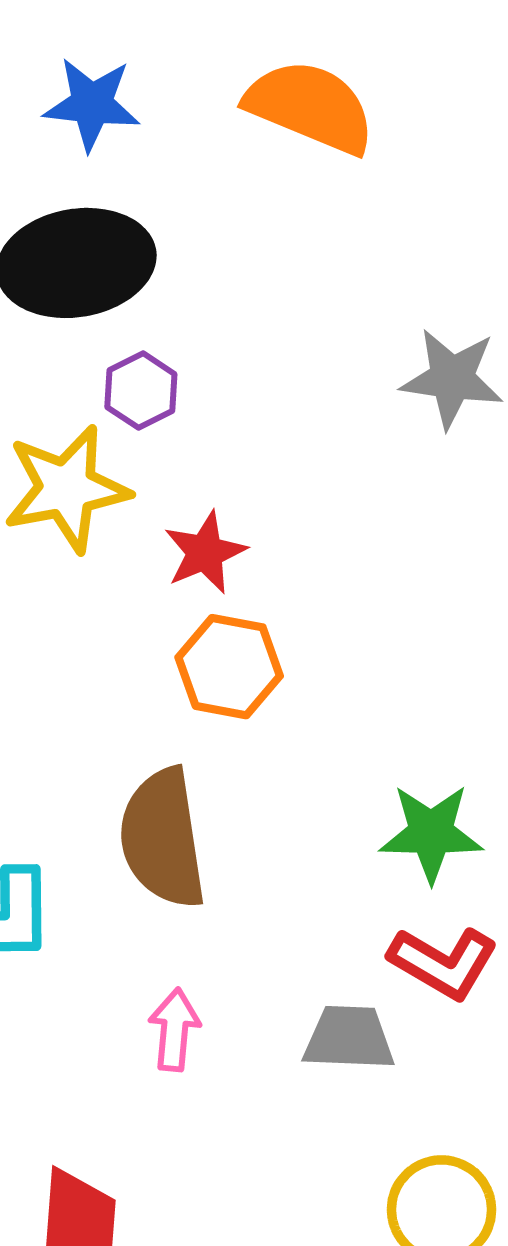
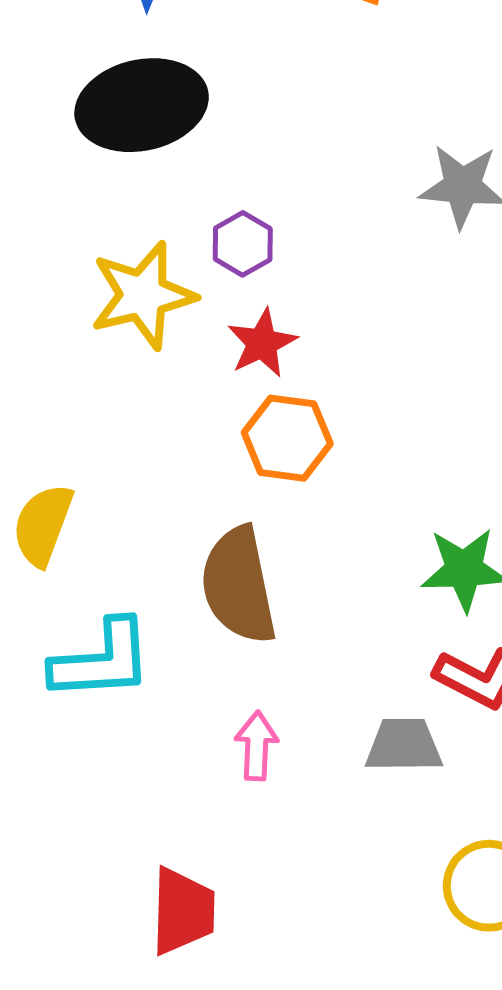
purple hexagon: (141, 391) -> (243, 244), moved

